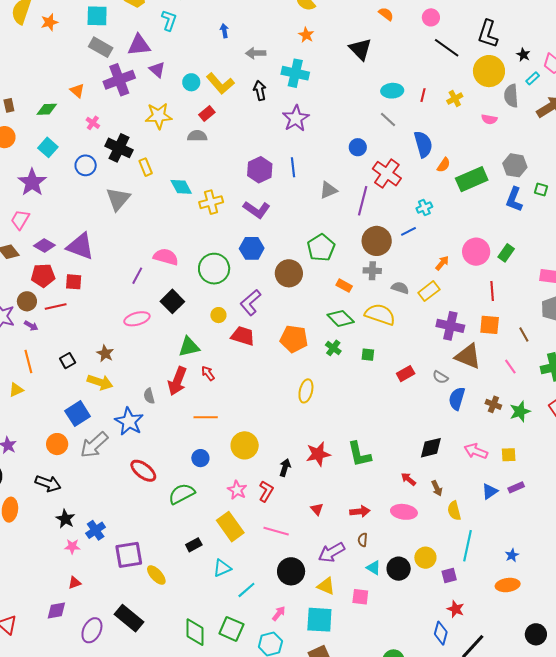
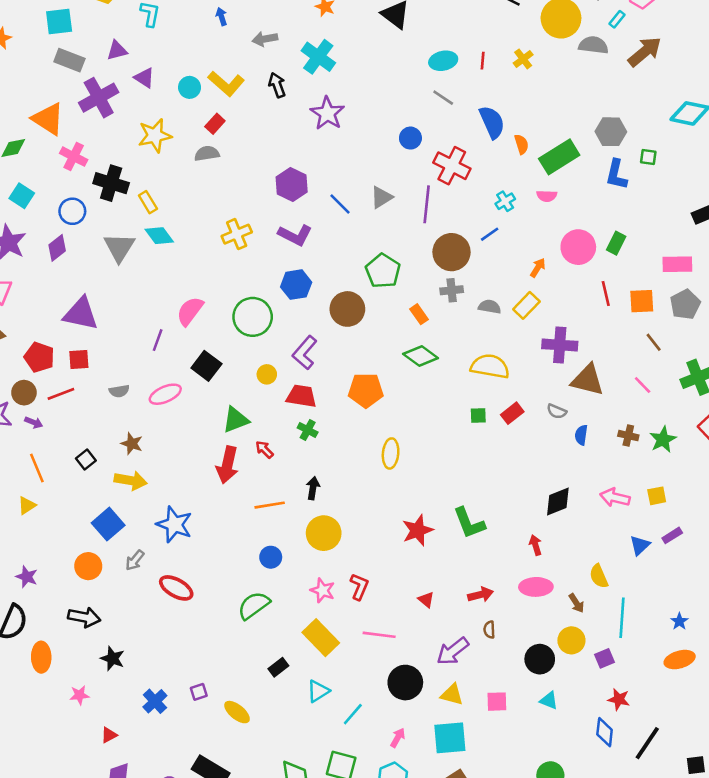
purple triangle: (139, 45) -> (117, 50), size x0.7
cyan cross: (295, 73) -> (318, 57), turned 32
orange triangle: (77, 91) -> (48, 119), size x1.8
gray semicircle: (511, 96) -> (593, 45), turned 110
pink semicircle: (489, 119) -> (547, 196), moved
pink cross: (93, 123) -> (74, 157), size x1.5
orange semicircle: (444, 165) -> (521, 144), turned -42
blue line: (293, 167) -> (340, 204), moved, turned -30
cyan diamond: (181, 187) -> (159, 236), moved
purple diamond: (44, 245) -> (57, 248), moved, turned -60
pink semicircle: (166, 257) -> (190, 311), turned -60
red pentagon: (43, 275) -> (39, 357), turned 30
orange rectangle: (344, 286) -> (419, 314), turned 35
yellow semicircle: (380, 314) -> (490, 366), moved
orange square: (490, 325) -> (642, 301), moved
green cross: (333, 348) -> (308, 430), moved
green square: (368, 355) -> (478, 416), moved
gray semicircle: (149, 396) -> (119, 391), moved, turned -77
blue semicircle: (457, 399) -> (581, 435), size x0.7
gray arrow: (94, 445) -> (135, 560), size x0.6
black arrow: (285, 468) -> (313, 488), moved
red ellipse: (143, 471) -> (176, 588), moved
red arrow: (408, 479) -> (536, 545), turned 42
brown arrow: (437, 488) -> (576, 603), moved
blue cross: (96, 530) -> (155, 701), moved
pink star: (72, 547) -> (79, 695), moved
purple square: (129, 555) -> (199, 692), size x0.5
cyan triangle: (374, 568) -> (549, 700), moved
red triangle: (75, 583) -> (109, 735), moved

